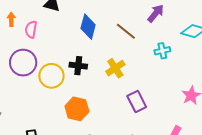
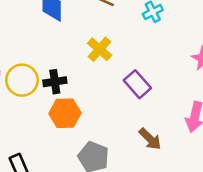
black cross: (78, 66) -> (55, 82), moved

